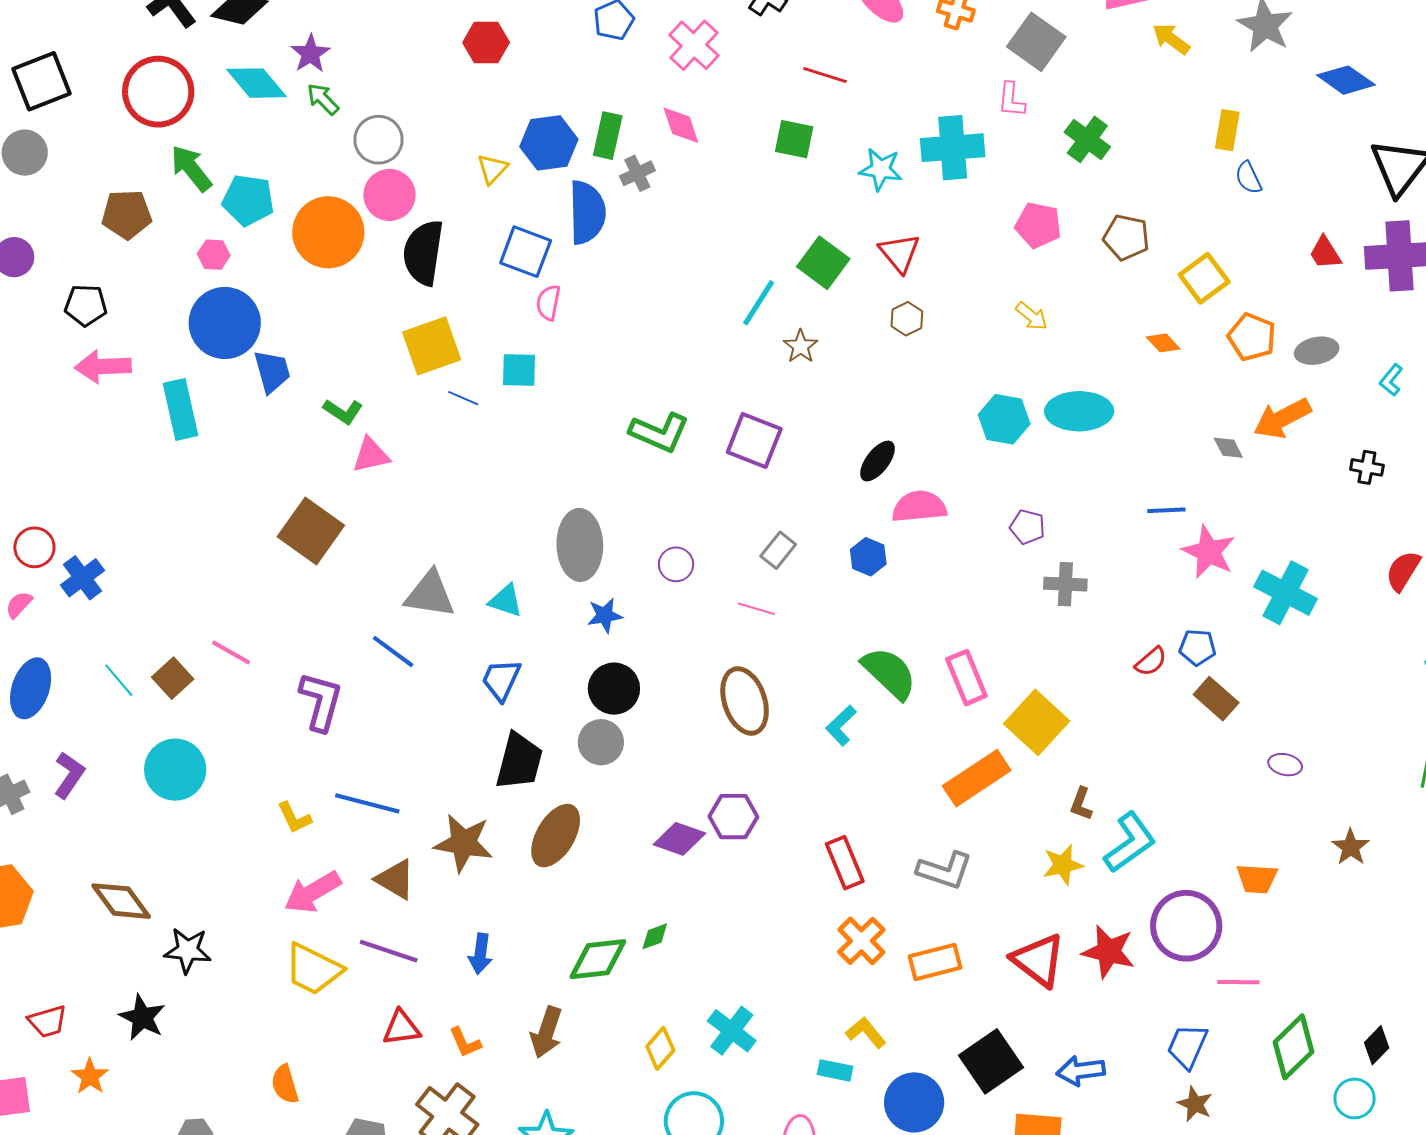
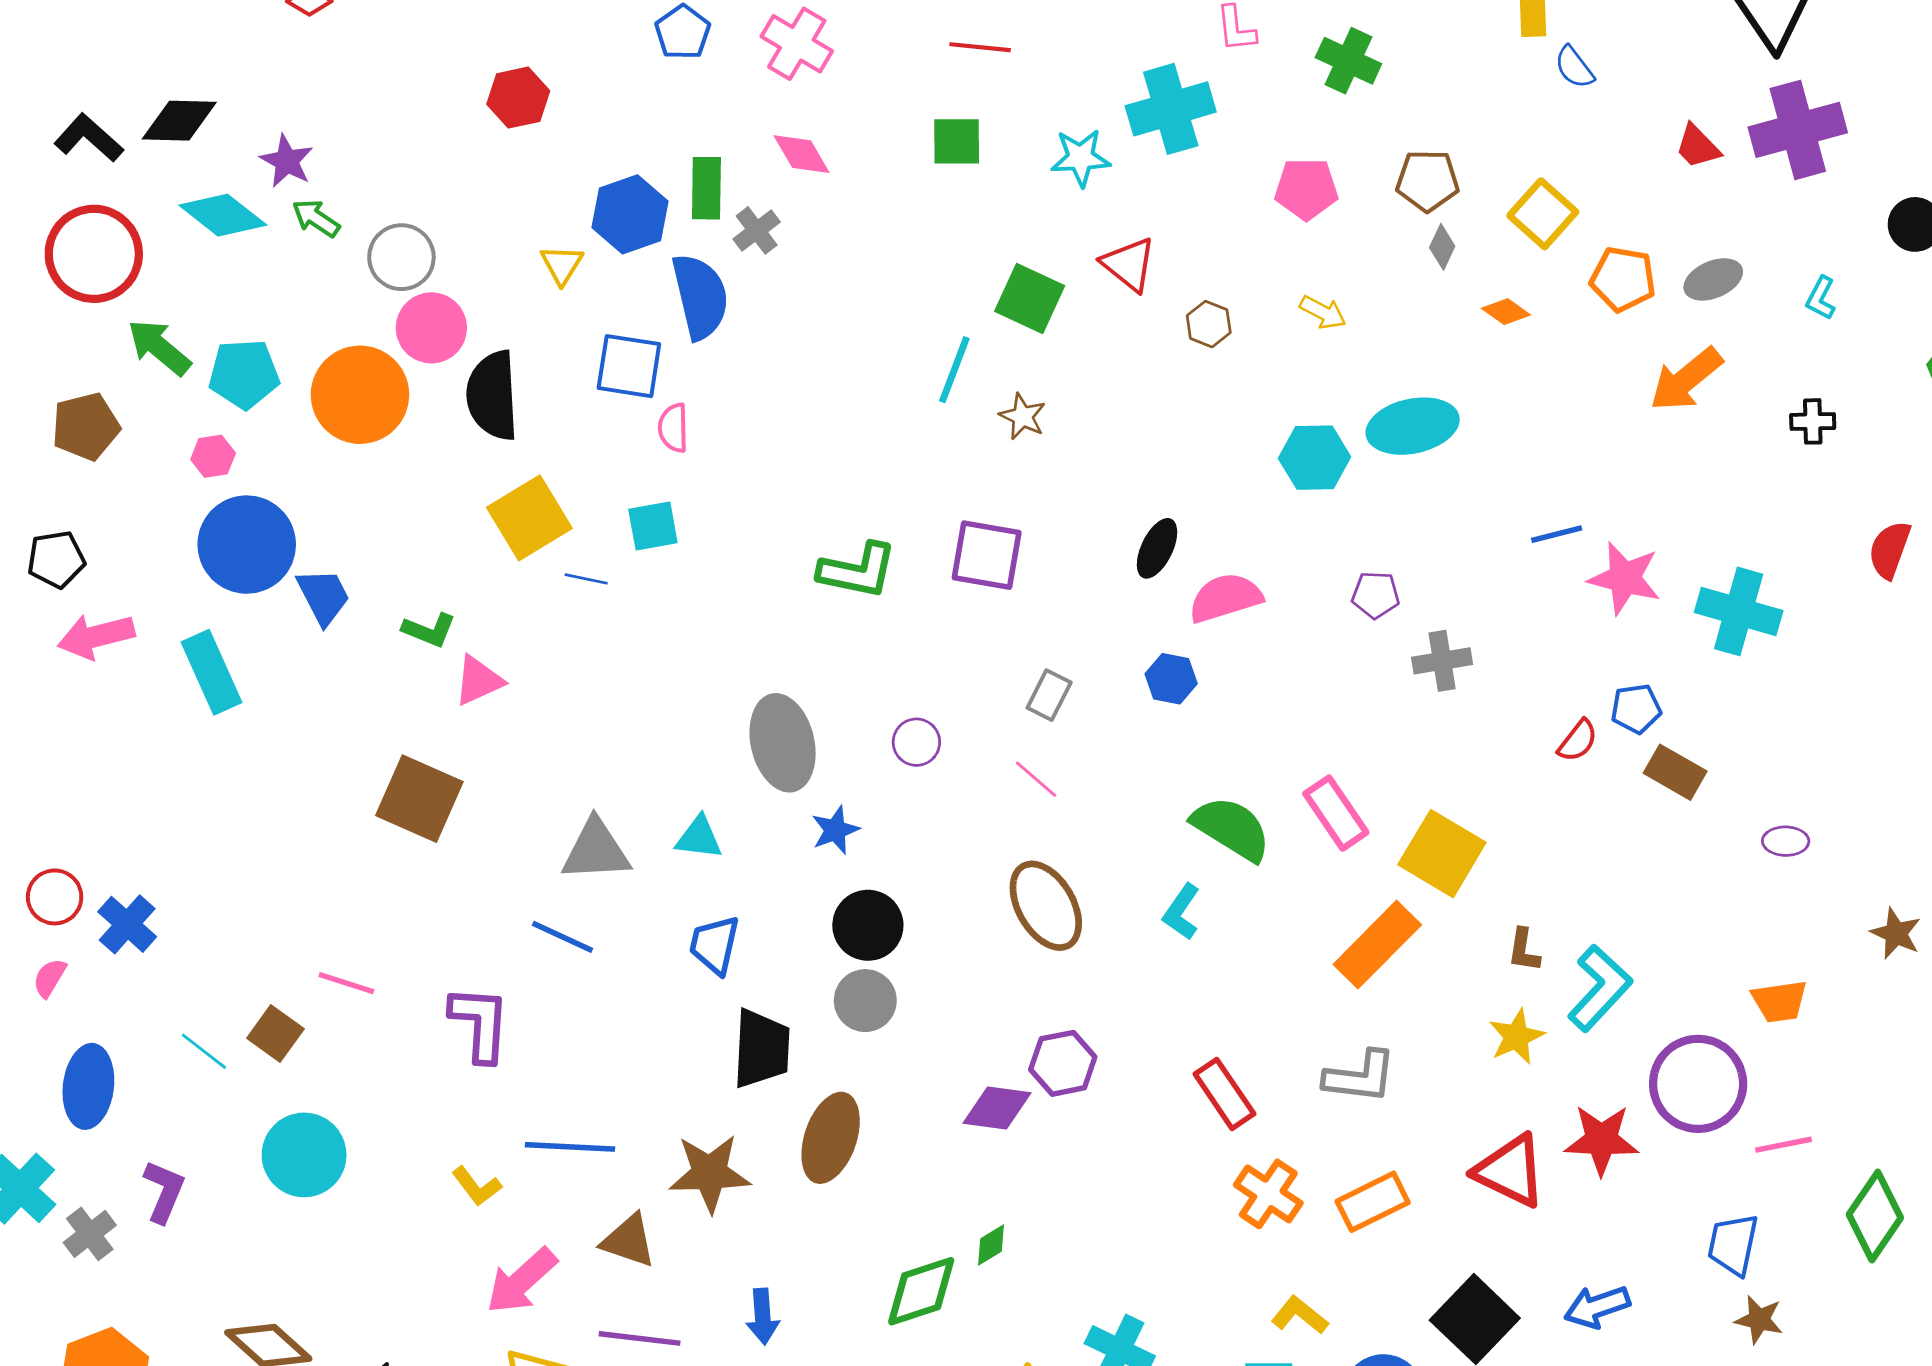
brown hexagon: (907, 319) -> (1209, 324), moved
gray diamond: (1228, 448) -> (1442, 247), moved, turned 64
pink line: (756, 609) -> (1036, 779), turned 36

